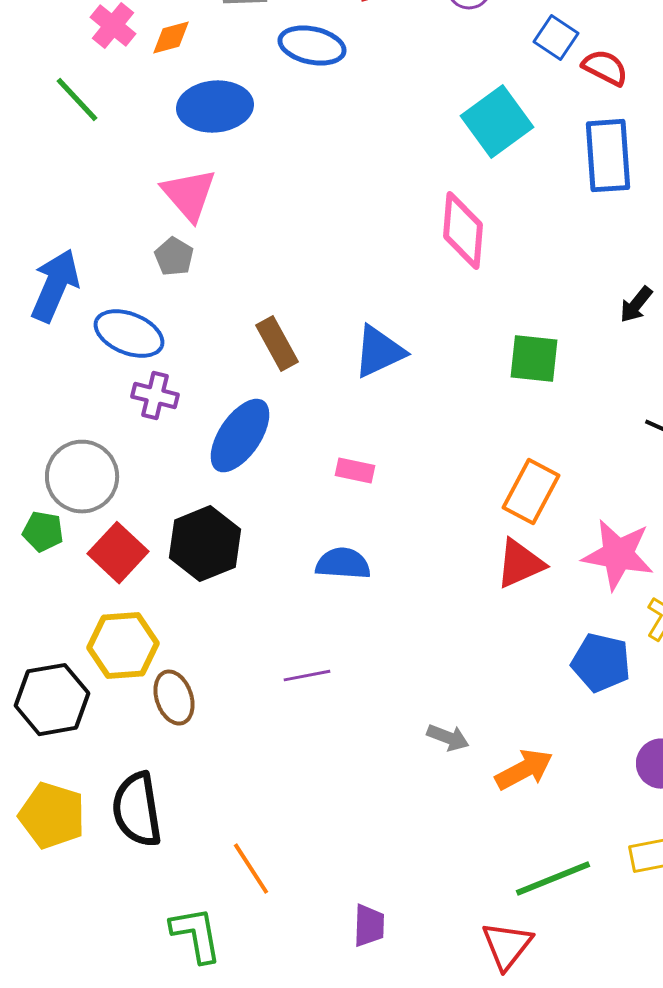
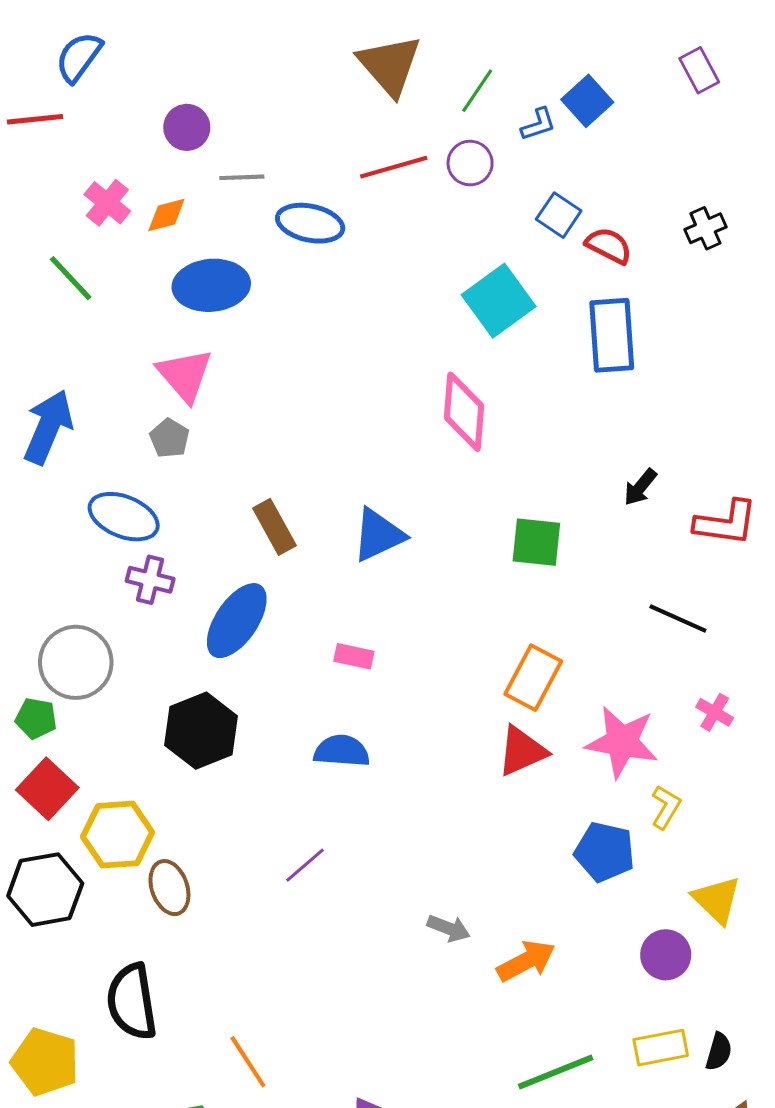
blue arrow: (55, 286) -> (48, 427), moved
red square: (118, 553) -> (47, 789), moved
purple line: (307, 676) -> (305, 865), turned -30
yellow pentagon: (52, 816) -> (45, 1062), moved

